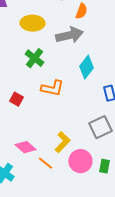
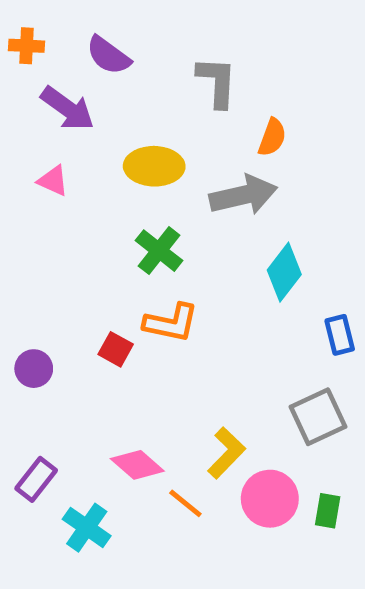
orange L-shape: (52, 88) -> (171, 323), moved

